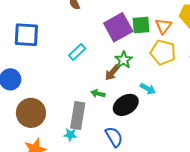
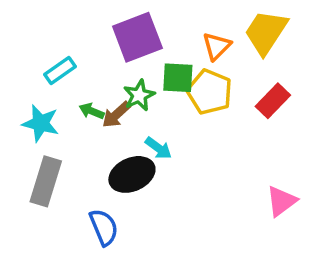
green square: (141, 25) -> (178, 78), moved
cyan arrow: (148, 89) -> (158, 148), moved
green arrow: (98, 94) -> (92, 111), moved
cyan star: (70, 135) -> (41, 123), moved, size x1.5

